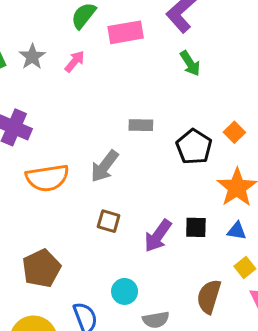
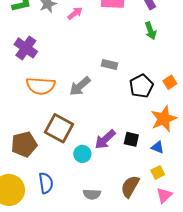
brown square: (109, 221) -> (59, 128), moved, size x1.8
cyan circle: (125, 291) -> (82, 154), moved

